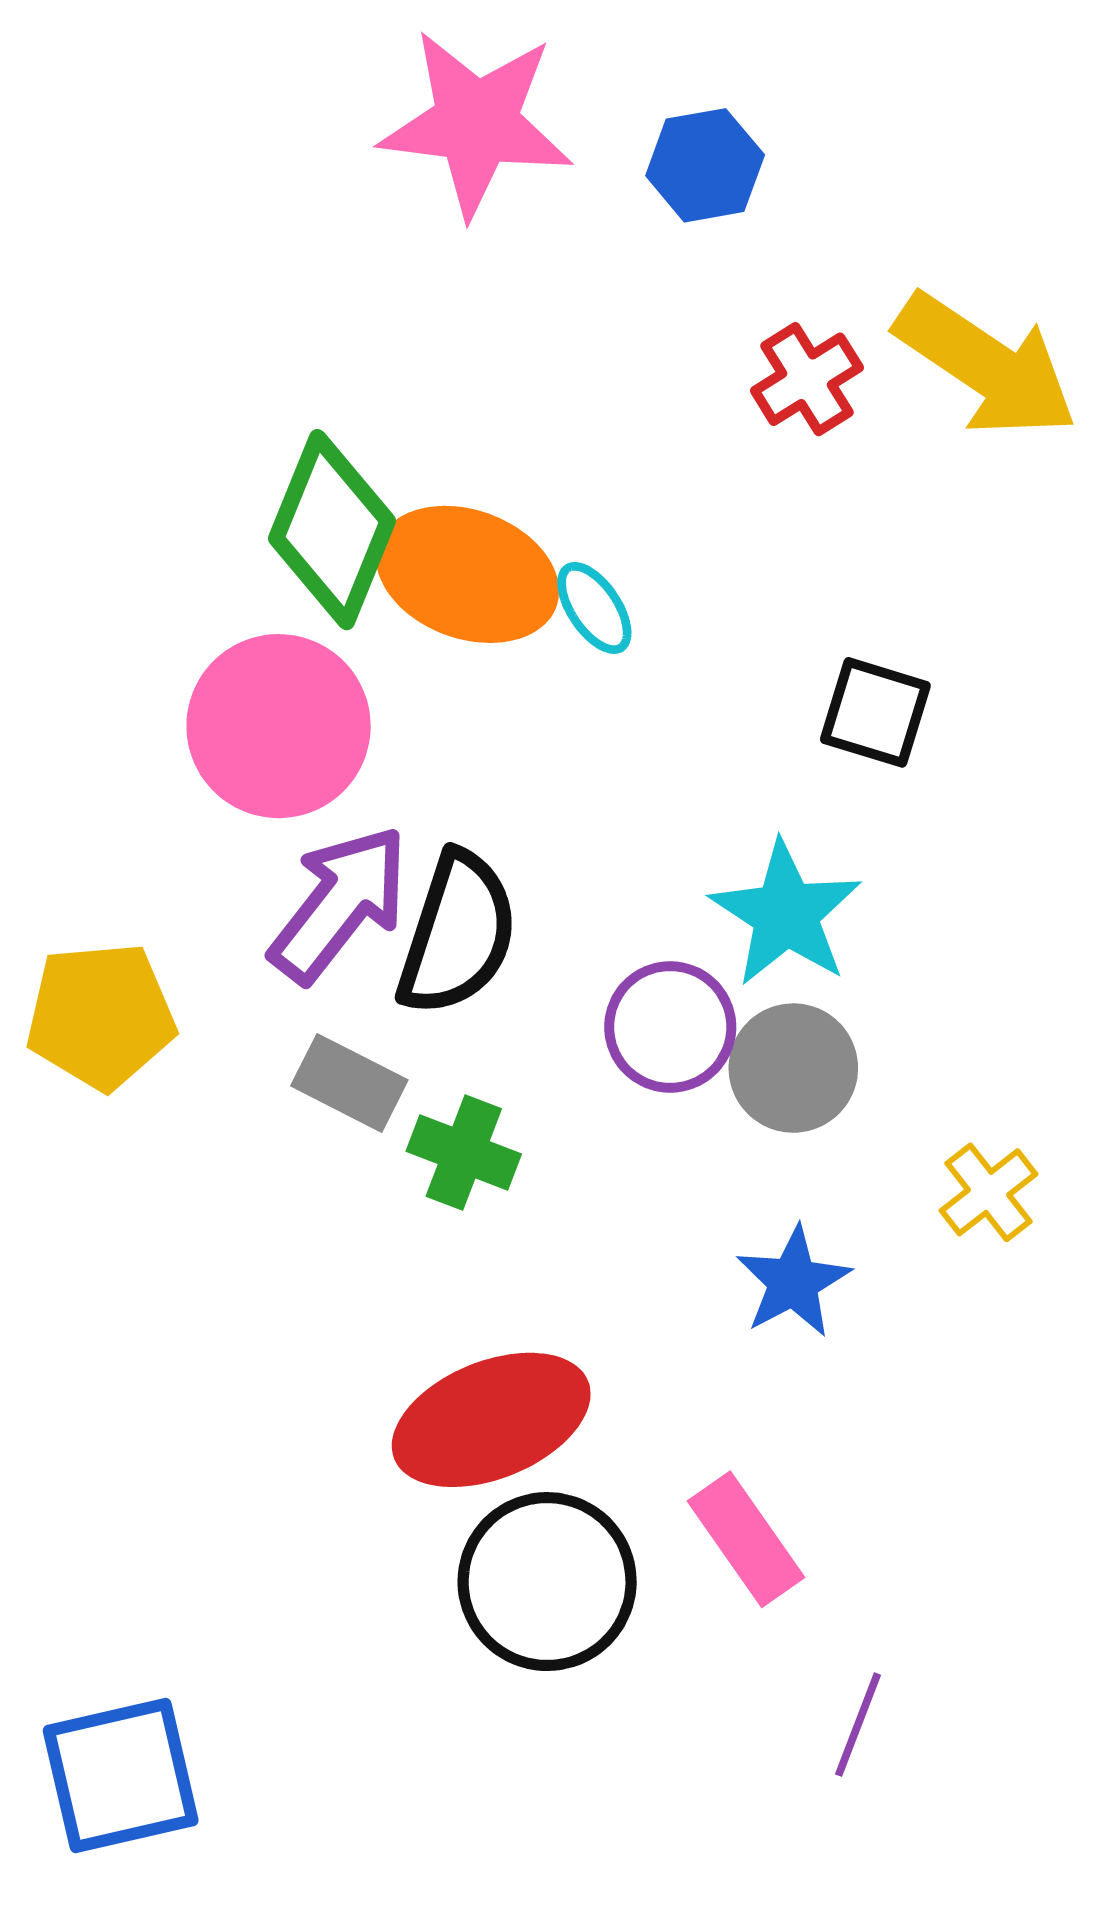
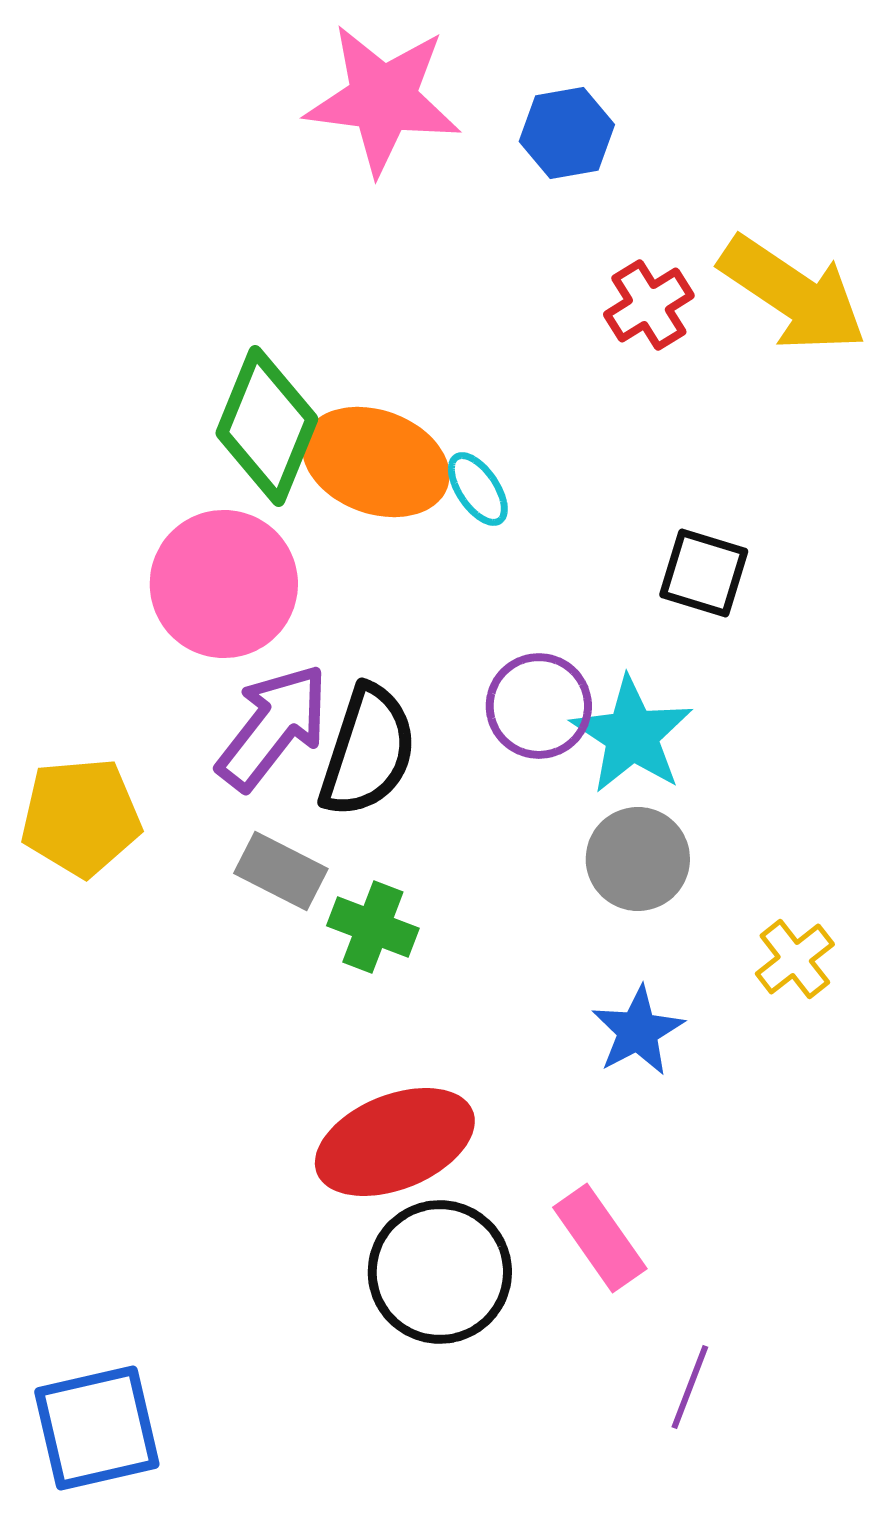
purple circle: (670, 1027) -> (539, 706), moved

